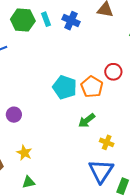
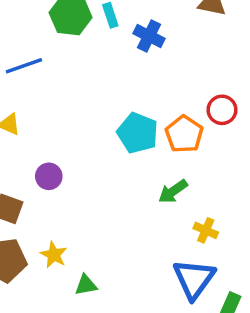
blue cross: (71, 21) -> (149, 36), moved
yellow star: (24, 153) -> (54, 255), moved
green triangle: (29, 182) -> (86, 285), moved

